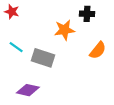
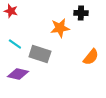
orange semicircle: (98, 50) -> (91, 57), moved
purple diamond: (28, 90) -> (18, 74), moved

